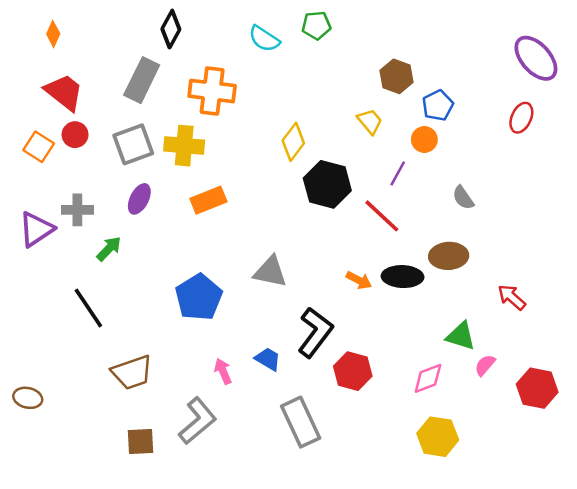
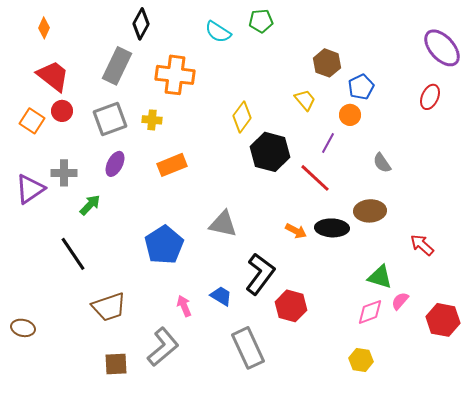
yellow cross: (184, 146) -> (152, 120), size x0.6
pink diamond: (428, 378) -> (370, 312), moved
yellow hexagon: (438, 437) -> (361, 360), size x0.7

